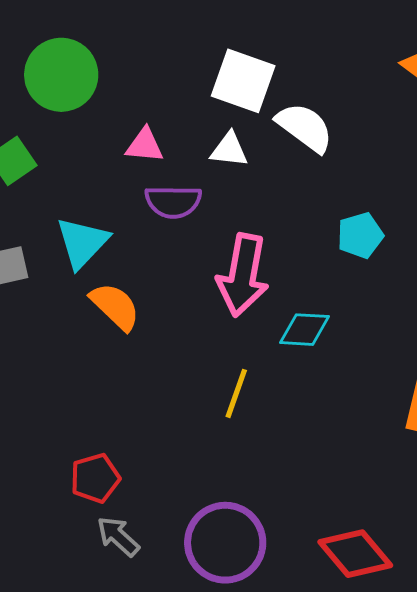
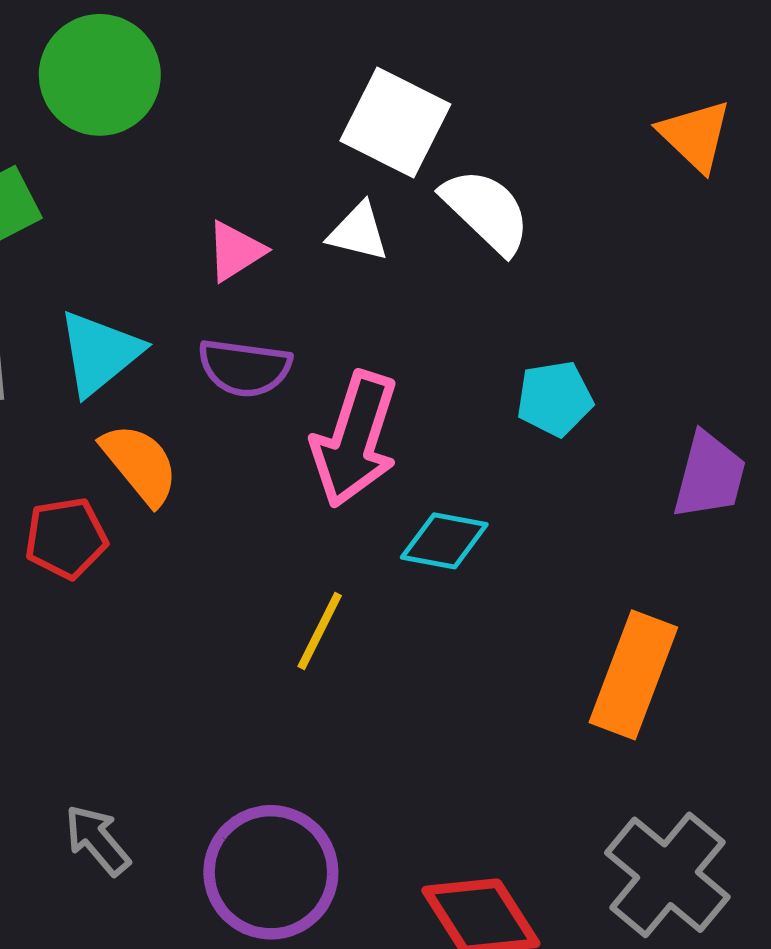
pink triangle: (145, 145) -> (235, 251), moved, turned -45
purple semicircle: (173, 202) -> (245, 368), moved
red pentagon: (95, 478) -> (66, 538), moved

